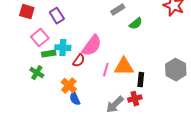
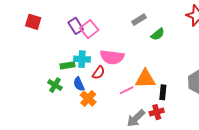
red square: (27, 12) -> (33, 22), moved
pink square: (40, 38) -> (89, 29), moved
pink semicircle: (92, 46) -> (112, 57), turned 60
pink line: (106, 70) -> (127, 90), moved, turned 48
blue semicircle: (75, 99) -> (79, 84), moved

